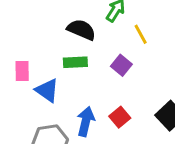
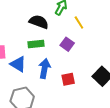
red square: (120, 117) -> (68, 79), turned 32
blue arrow: (86, 121) -> (44, 69), moved

